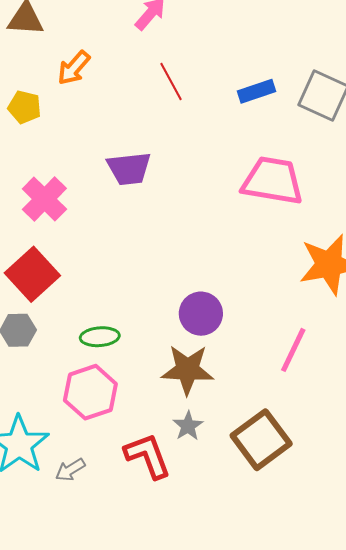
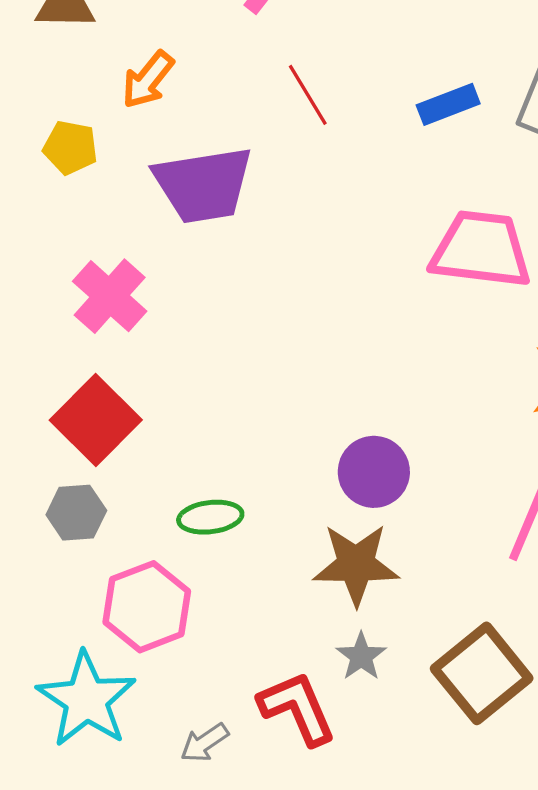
purple trapezoid: (129, 168) -> (203, 185), moved, size x1.4
pink hexagon: (90, 392) -> (147, 607), moved
gray arrow: (70, 470) -> (204, 743), moved

